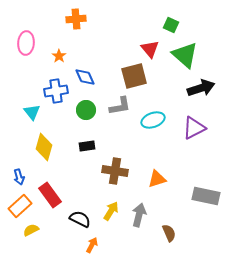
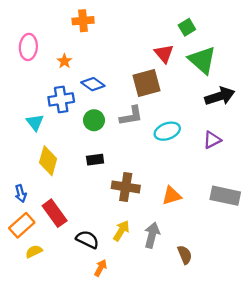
green square: (171, 25) -> (187, 27), turned 35
blue diamond: (85, 77) -> (93, 84), turned -30
purple triangle: (194, 128) -> (212, 140), size x0.7
gray rectangle: (206, 196) -> (225, 196), moved

